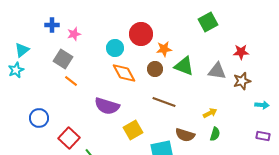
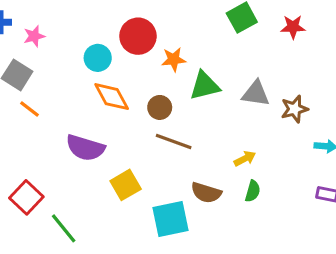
red star: (241, 52) -> (293, 27), moved
green triangle: (184, 66) -> (205, 86), turned -35
brown circle: (155, 69) -> (160, 107), moved

